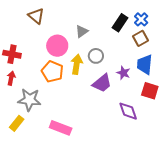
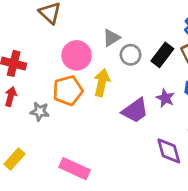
black rectangle: (120, 23) -> (162, 55), moved
gray circle: (96, 56) -> (131, 55), moved
orange pentagon: (52, 72) -> (68, 91), turned 30
gray star: (29, 100) -> (40, 111), moved, size x0.6

